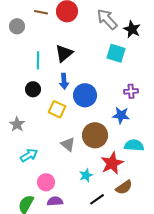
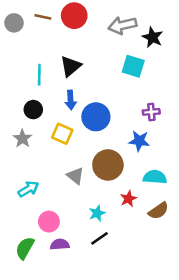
gray arrow: (107, 19) -> (122, 25), turned -60
gray circle: (17, 26) -> (14, 23), moved
gray star: (17, 124) -> (22, 138), moved
red star: (112, 163) -> (128, 199), size x0.6
brown semicircle: (124, 187) -> (158, 211), moved
black line: (97, 199) -> (99, 238), moved

